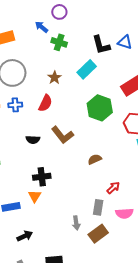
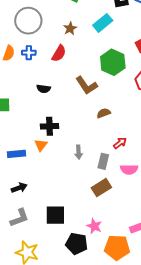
brown L-shape: (62, 135) -> (86, 85), moved
gray arrow: (76, 223) -> (79, 152), moved
black arrow: (25, 236) -> (19, 188), moved

